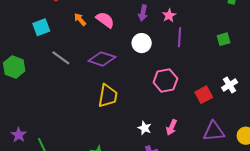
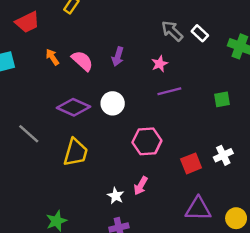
purple arrow: (143, 13) -> (118, 57), moved
purple line: (179, 37) -> (169, 91), turned 66
white circle: (142, 43) -> (113, 103), moved
gray line: (61, 58) -> (29, 134), moved
pink arrow: (172, 127) -> (141, 186), moved

